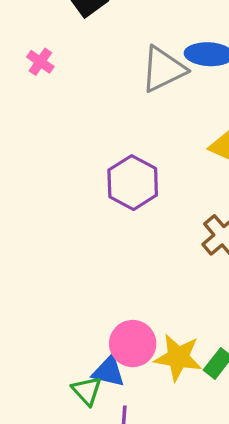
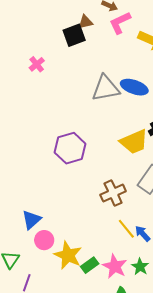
pink circle: (133, 344) -> (44, 240), size x0.7
blue triangle: (108, 372) -> (31, 220), moved, turned 50

